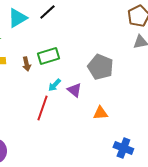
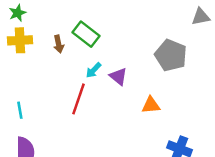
green rectangle: (48, 56) -> (86, 34), turned 55
gray pentagon: (100, 67) -> (171, 55), moved

